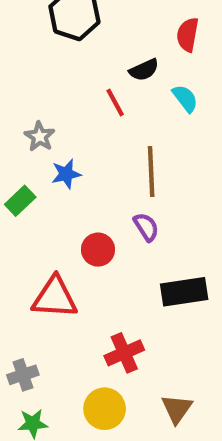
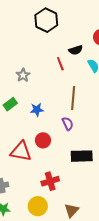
blue star: (66, 174) -> (37, 110), moved
red circle: (98, 250) -> (43, 140), moved

